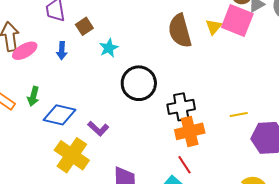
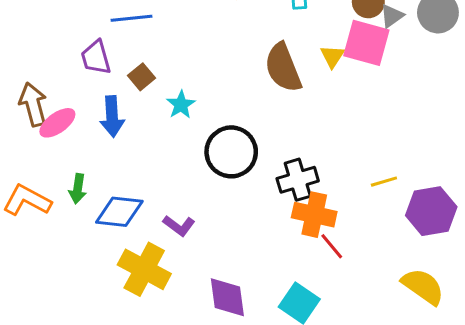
blue arrow: (62, 51) -> (112, 116), size x1.5
orange cross: (190, 131) -> (314, 215), turned 32
red line: (185, 165) -> (332, 246), moved

